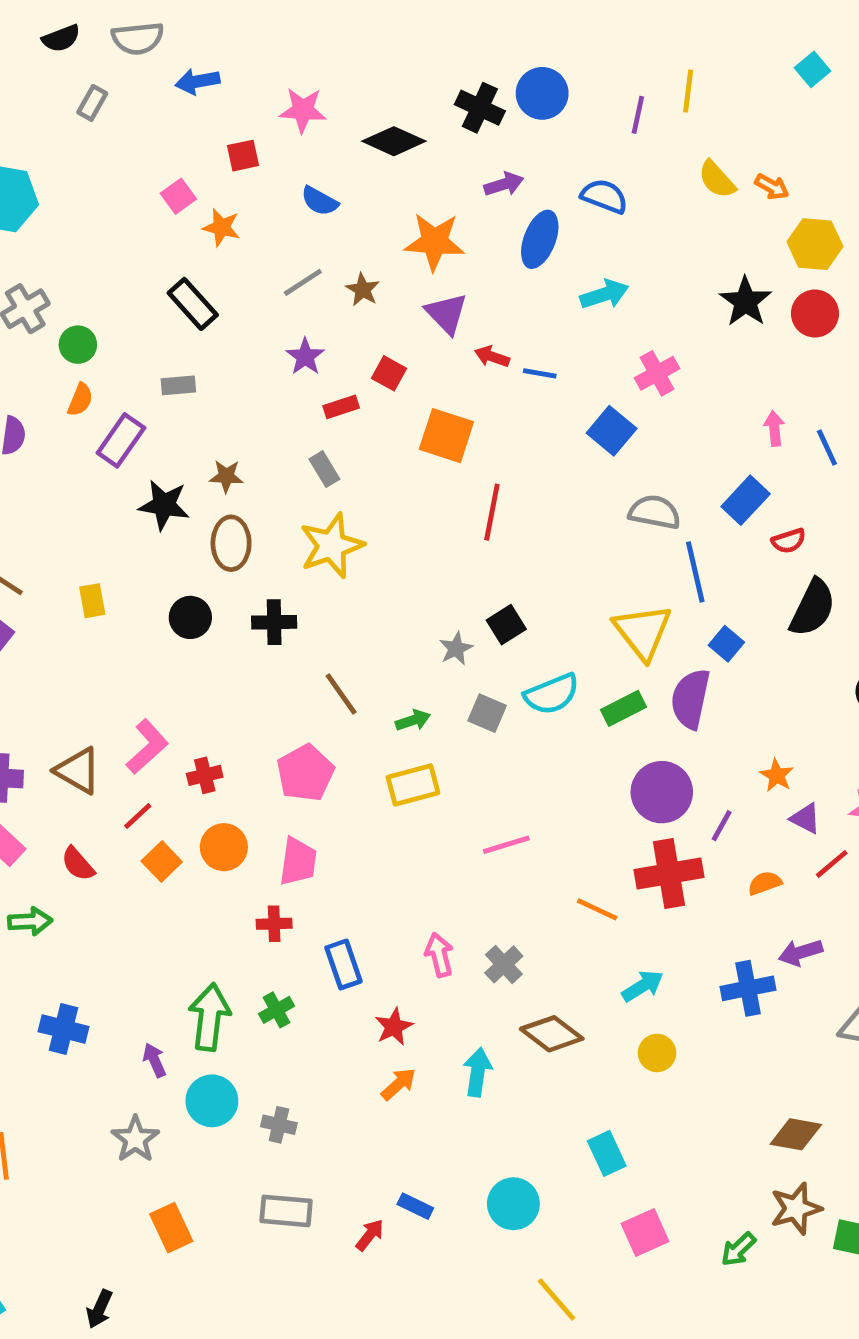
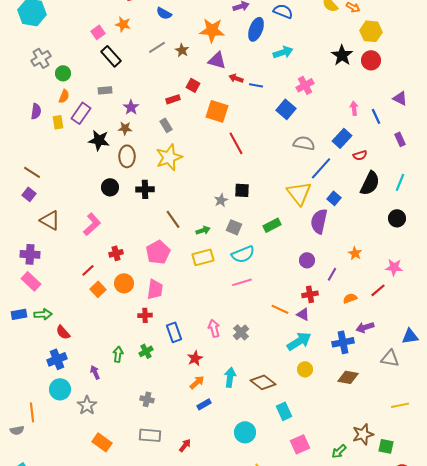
pink square: (178, 196) -> (98, 32), moved
purple triangle: (446, 314) -> (217, 60), turned -30
purple star: (305, 357) -> (131, 107), moved
red line: (492, 512) -> (236, 143), turned -40
blue line: (695, 572) -> (321, 168), turned 55
yellow rectangle: (92, 601) -> (58, 122), moved
black square: (506, 625) -> (242, 190), turned 35
cyan semicircle: (552, 694) -> (243, 254), moved
green rectangle: (624, 708) -> (272, 225), moved
pink L-shape: (147, 747) -> (92, 224), moved
brown triangle: (78, 771) -> (50, 220), moved
purple circle: (662, 792) -> (307, 260), size x0.6
purple triangle: (805, 818) -> (303, 314), moved
red semicircle: (78, 864) -> (63, 332), moved
red cross: (669, 873) -> (310, 294), size x0.6
cyan arrow: (643, 986) -> (299, 341), size x1.4
green arrow: (210, 1017) -> (118, 354), size x0.6
blue cross: (64, 1029) -> (57, 359), turned -36
brown diamond: (552, 1034) -> (263, 382), moved
cyan circle: (212, 1101) -> (60, 389), moved
brown diamond: (796, 1134) -> (348, 377), moved
blue rectangle: (415, 1206) -> (204, 404), moved, turned -56
orange rectangle: (171, 1228) -> (102, 442), turned -30

